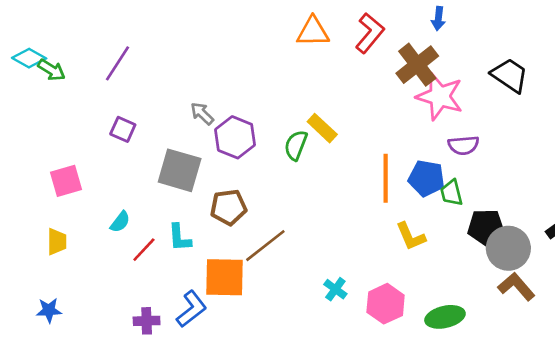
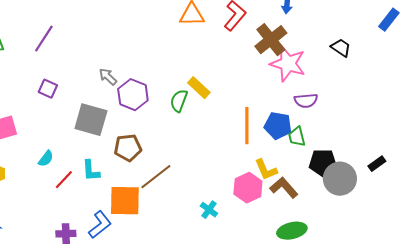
black trapezoid: (510, 75) -> (341, 48), size x0.7
brown L-shape: (516, 287) -> (284, 188), moved
pink hexagon: (386, 304) -> (248, 188), moved

